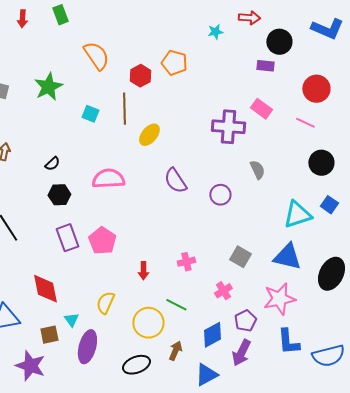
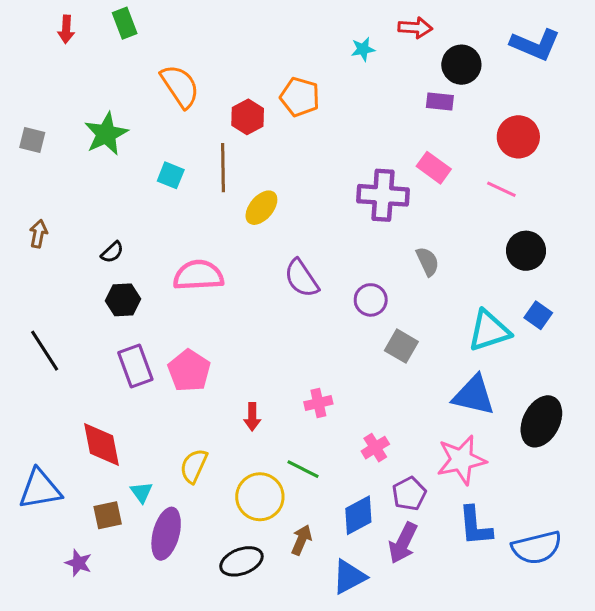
gray square: (240, 257) -> (401, 346), moved
purple star: (30, 366) -> (78, 563), size x0.6

